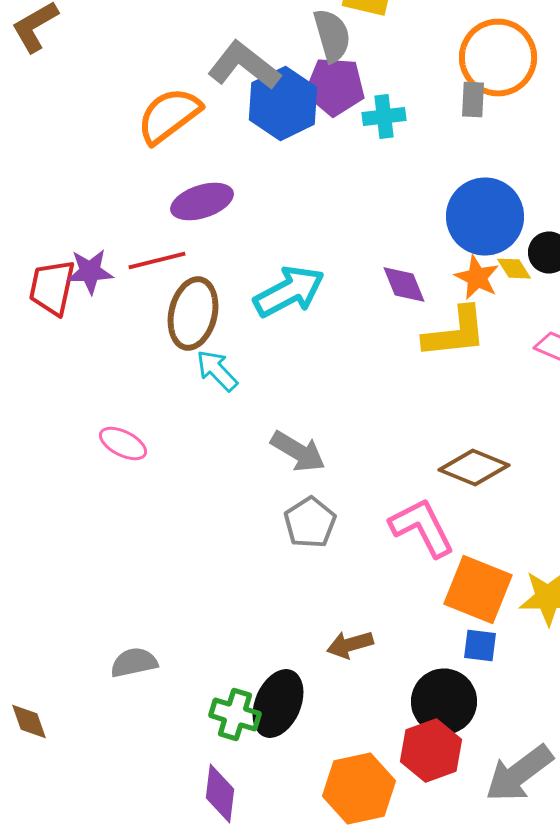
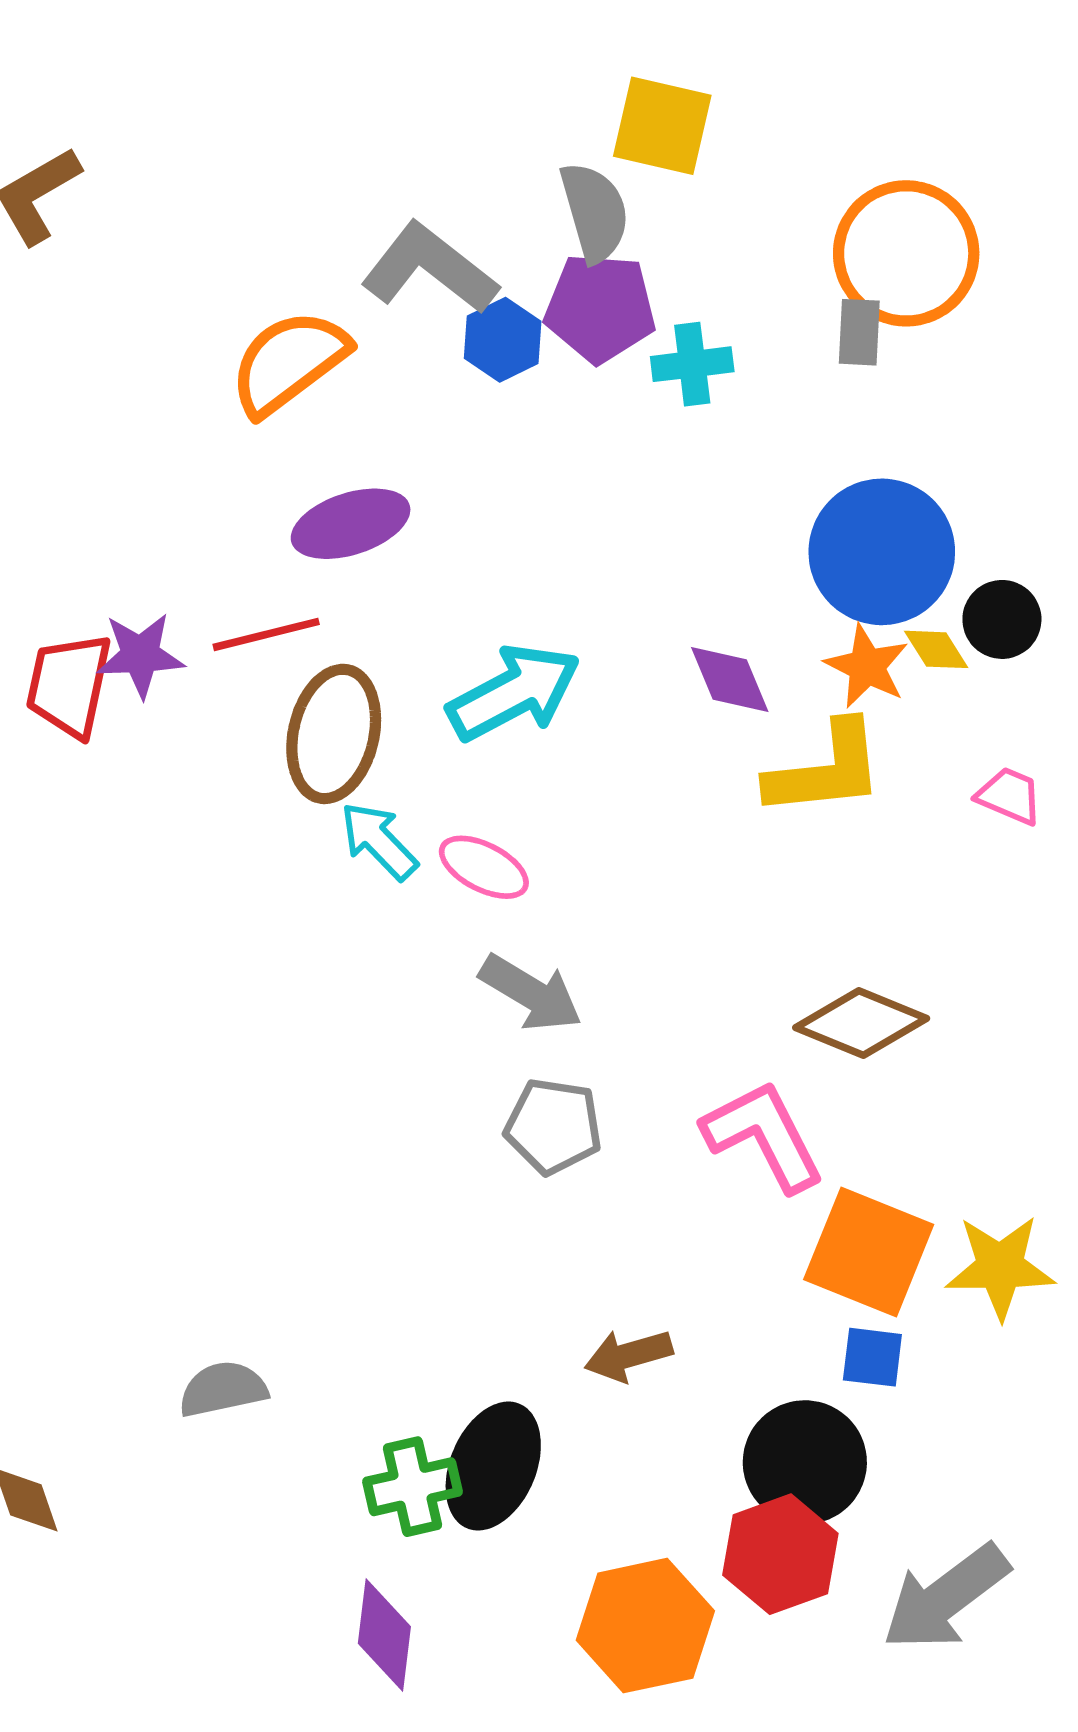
blue hexagon: (283, 104) -> (503, 340), size x0.6
pink ellipse: (123, 444) -> (484, 867), moved
gray pentagon: (310, 522) -> (553, 1126), turned -30
green cross: (235, 714) -> (413, 1487), turned -30

